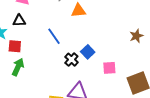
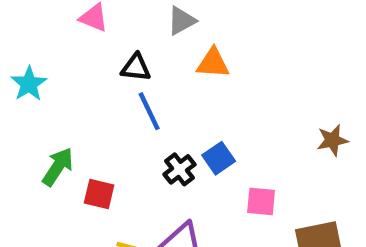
black triangle: (19, 21) -> (136, 68), moved
red square: (15, 46) -> (99, 194), moved

